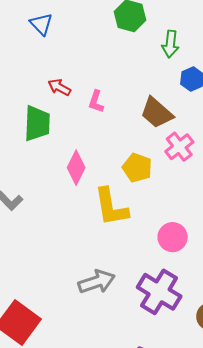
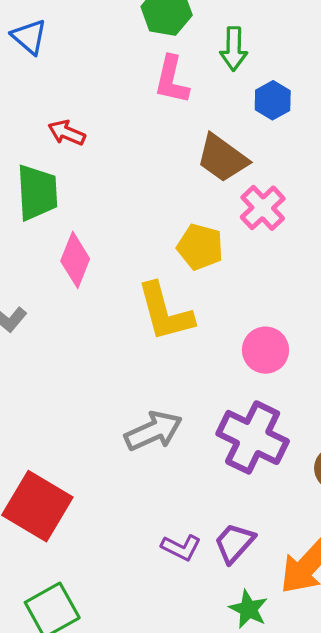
pink L-shape: (96, 102) -> (172, 80), moved, size x1.4
pink diamond: (76, 168) -> (75, 260), moved

